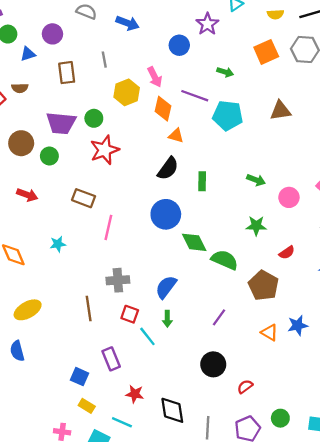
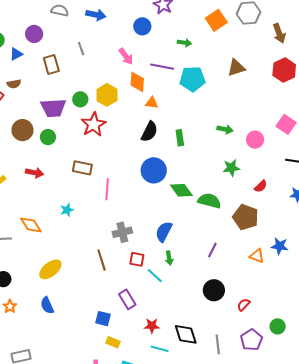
yellow hexagon: (127, 92) -> (107, 95), moved
blue star: (298, 325) -> (280, 246), turned 30
cyan line: (122, 422) -> (160, 349), moved

